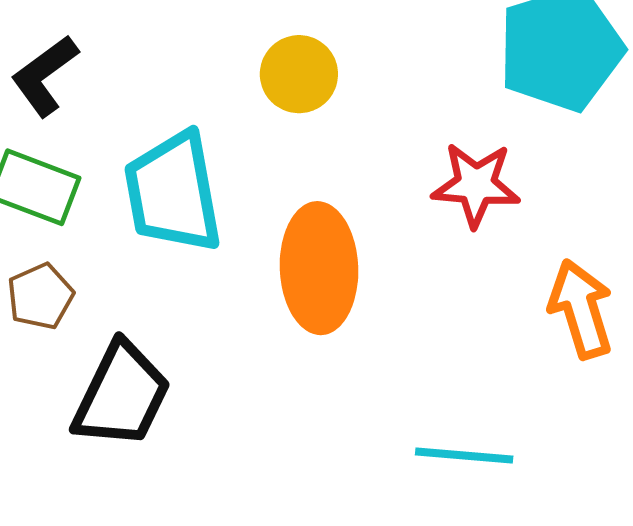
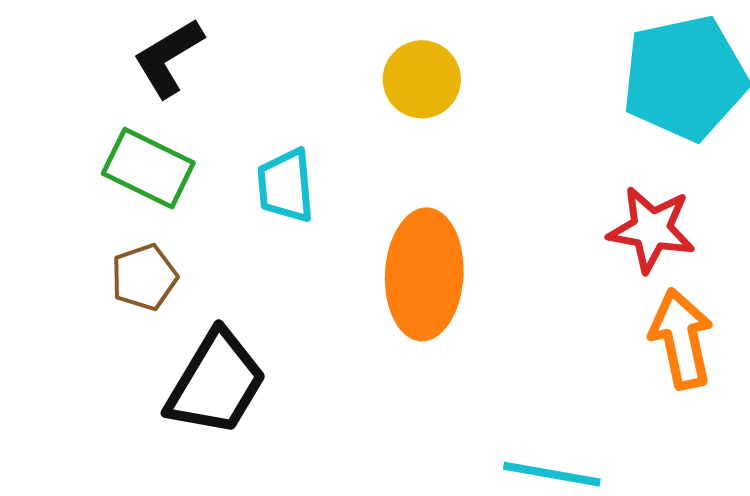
red star: (476, 185) -> (651, 229), moved
cyan trapezoid: (173, 192) -> (286, 186), size x0.6

